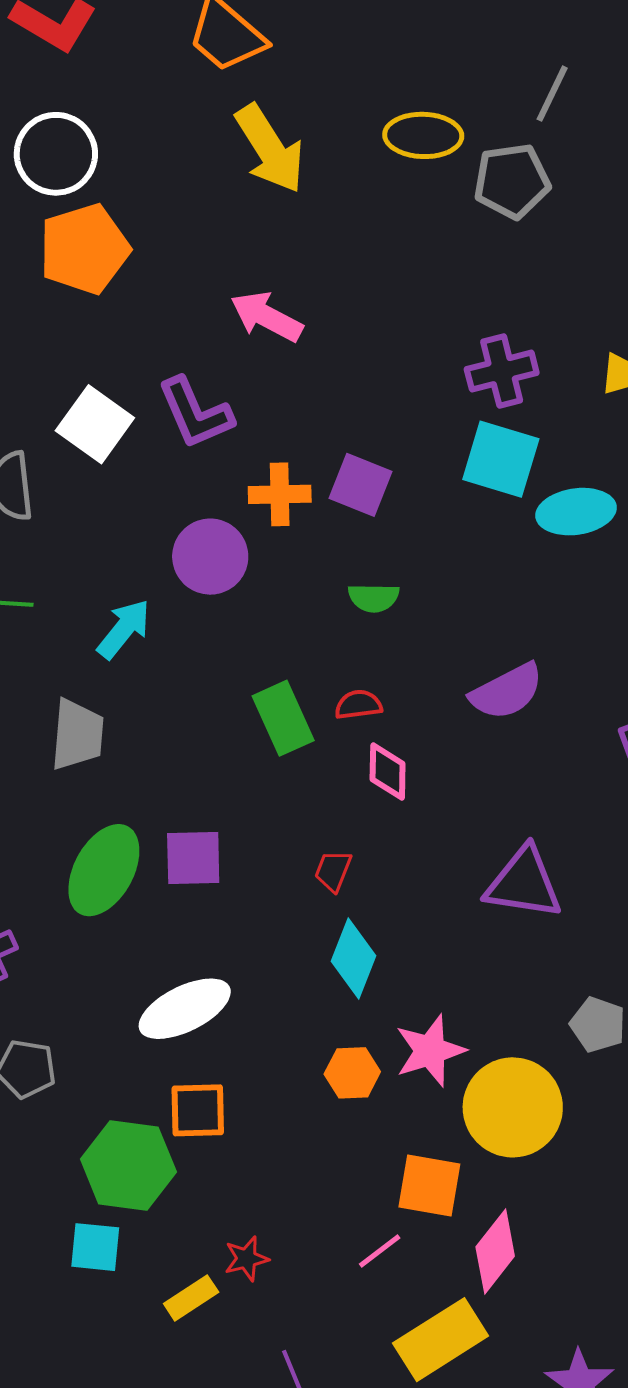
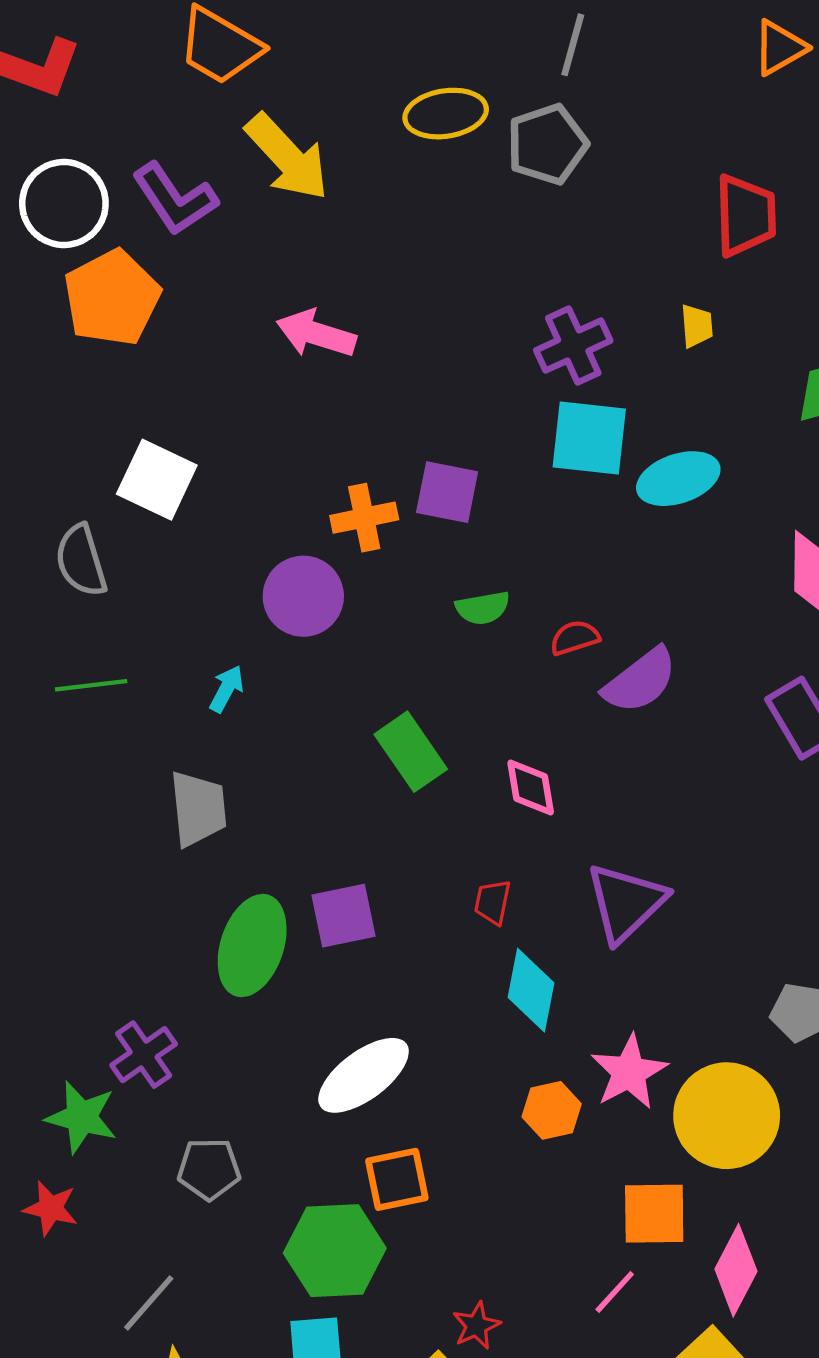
purple L-shape: (195, 413) -> (175, 199), moved
cyan arrow: (124, 629) -> (227, 689), size x0.7
red semicircle: (358, 705) -> (575, 638), moved
purple triangle: (524, 883) -> (626, 903), moved, turned -42

